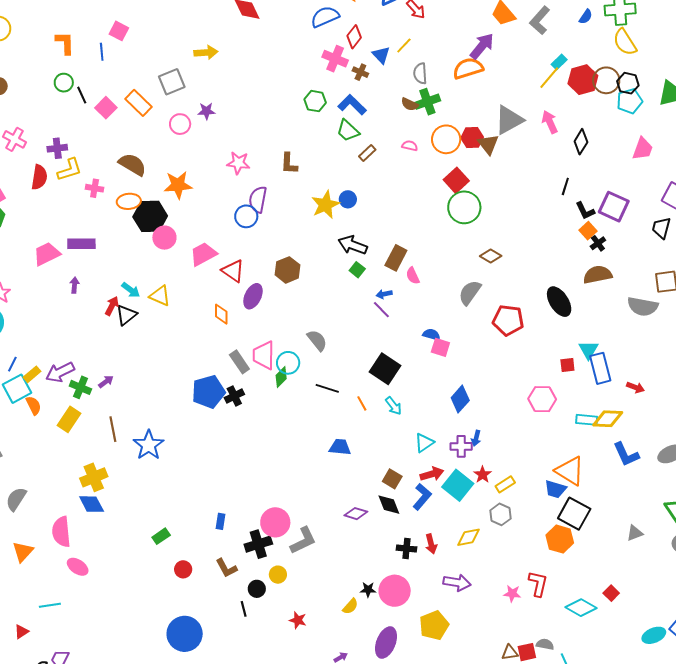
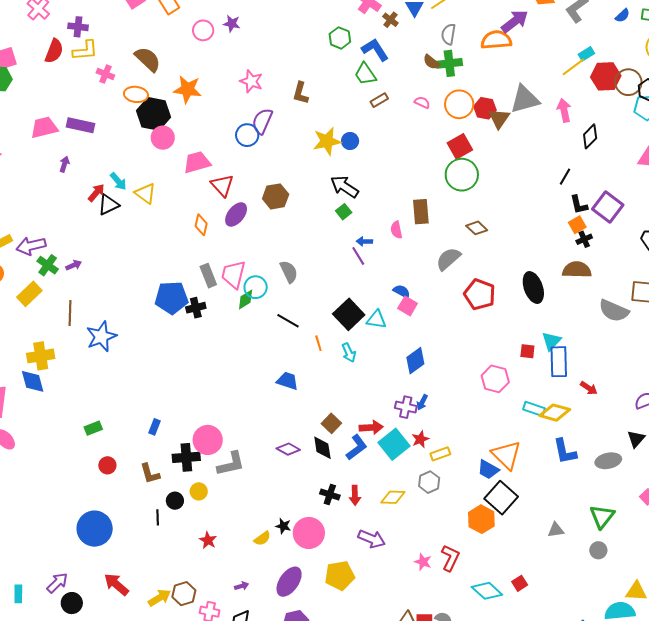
brown rectangle: (396, 258) -> (421, 212), moved, turned -45
cyan triangle: (424, 443) -> (376, 320), moved, turned 30

